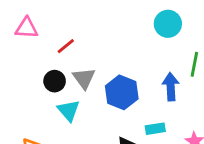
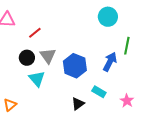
blue arrow: (171, 87) -> (110, 62), turned 30
cyan rectangle: (155, 129) -> (99, 92), turned 40

